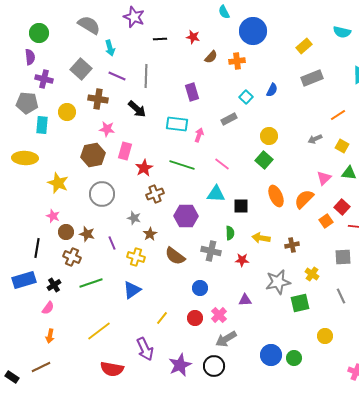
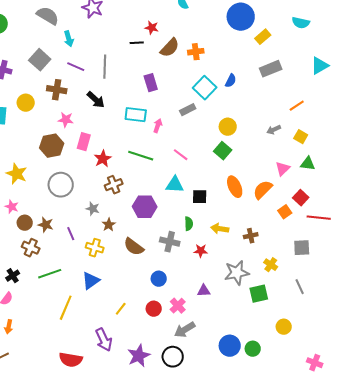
blue circle: (253, 31) -> (241, 17), moved
black line: (160, 39) -> (137, 43), moved
brown semicircle: (211, 57) -> (170, 48), size x1.5
cyan square: (246, 97) -> (205, 88), size x1.6
yellow line: (99, 331) -> (66, 308), moved, turned -30

